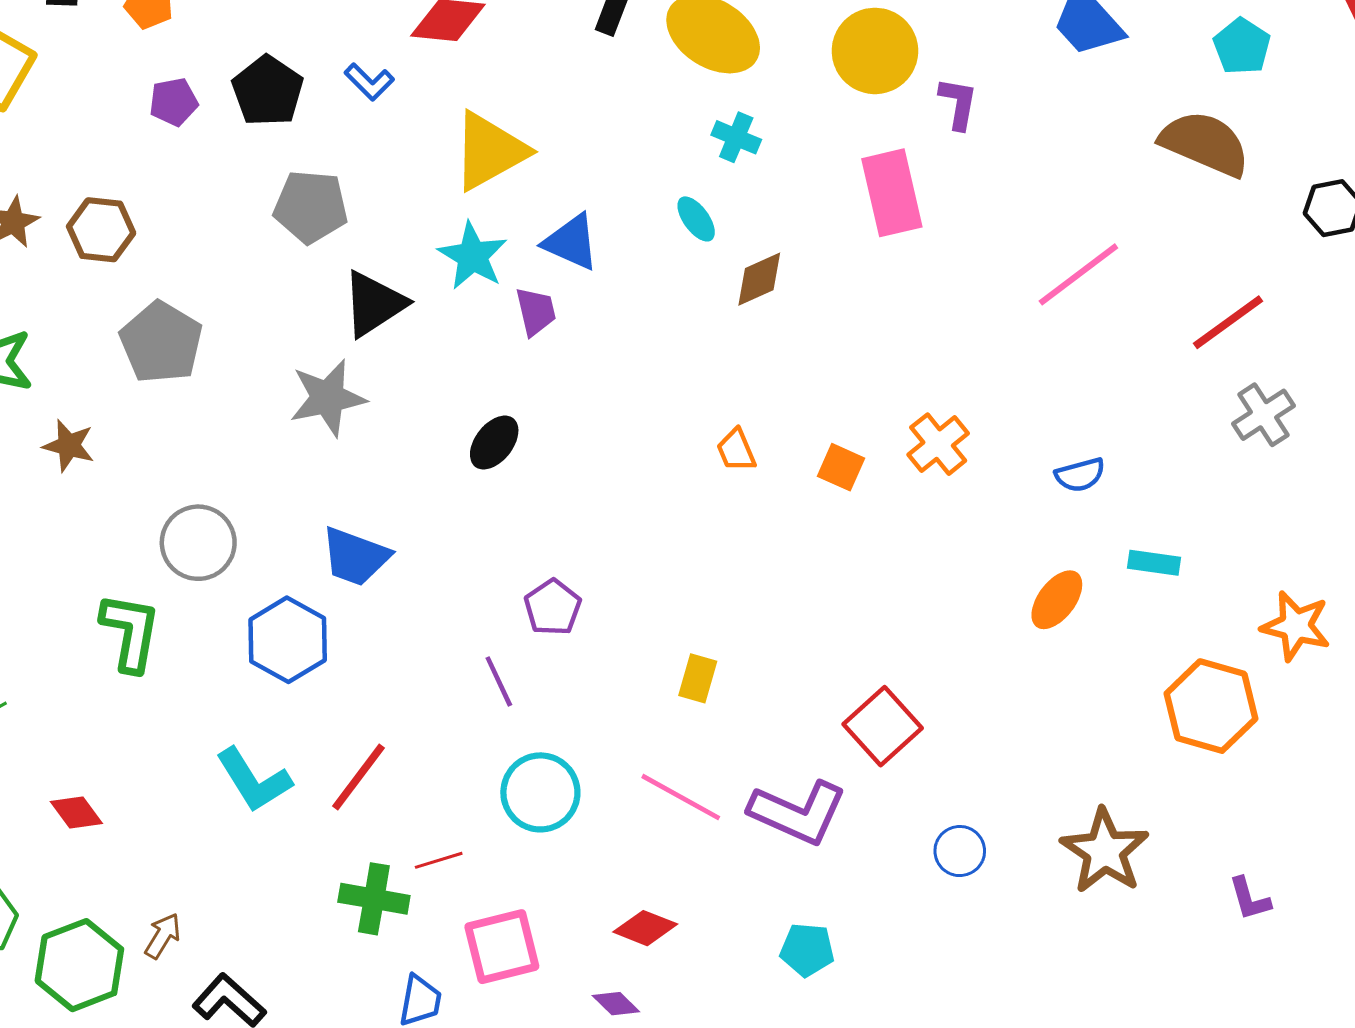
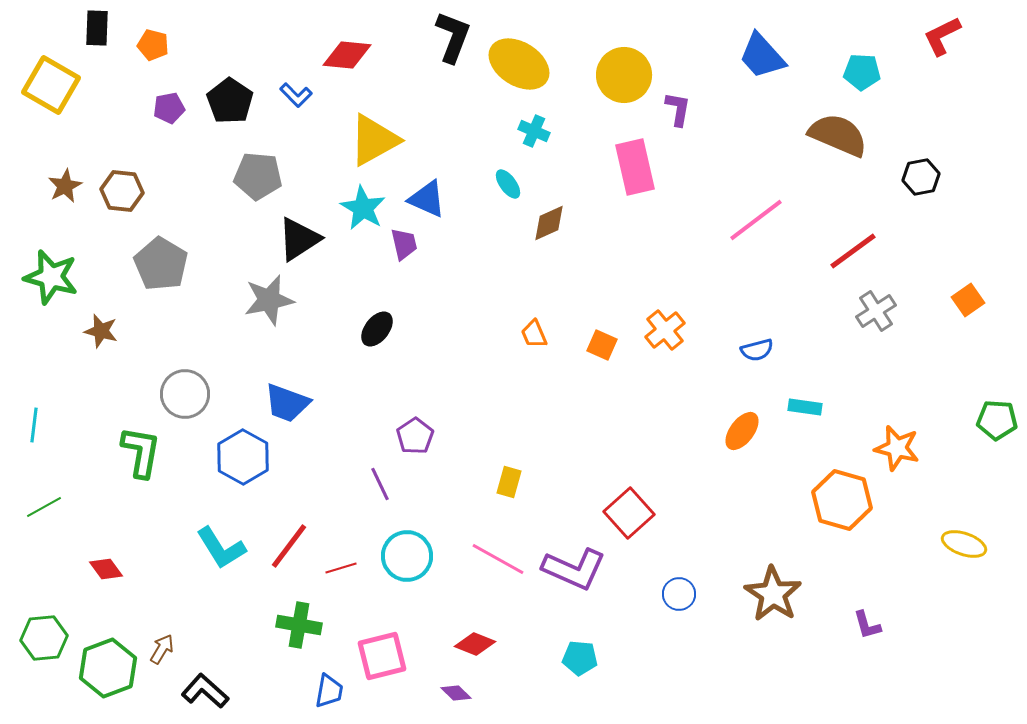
cyan pentagon: (1242, 46) -> (862, 72), turned -30
red line: (439, 860) -> (341, 568), moved

